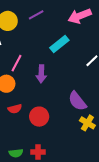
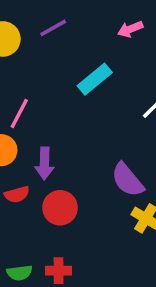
pink arrow: (80, 16) -> (130, 29), size x0.6
purple arrow: (41, 74) -> (45, 163), moved

